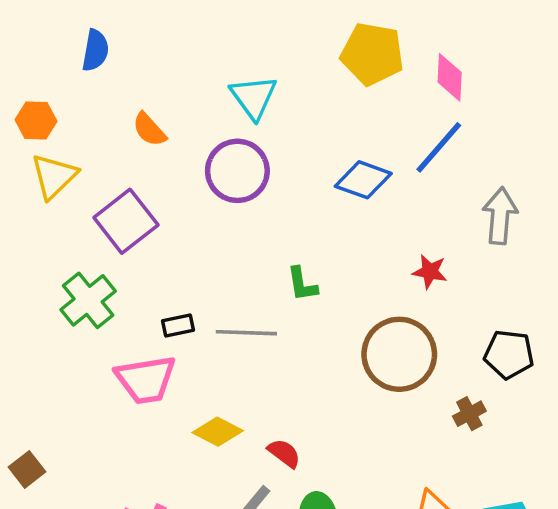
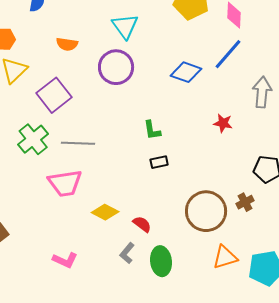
orange semicircle: (149, 129) -> (67, 44), turned -40
black rectangle: (178, 326) -> (159, 162), moved
gray line: (246, 333) -> (78, 143), moved
brown circle: (399, 354) -> (206, 211), moved

